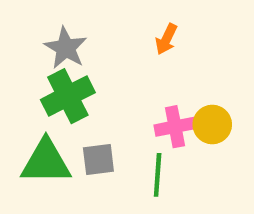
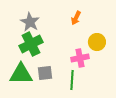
yellow circle: (212, 125) -> (97, 42), moved

